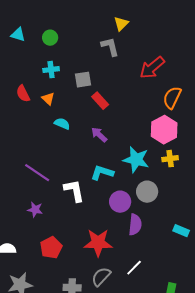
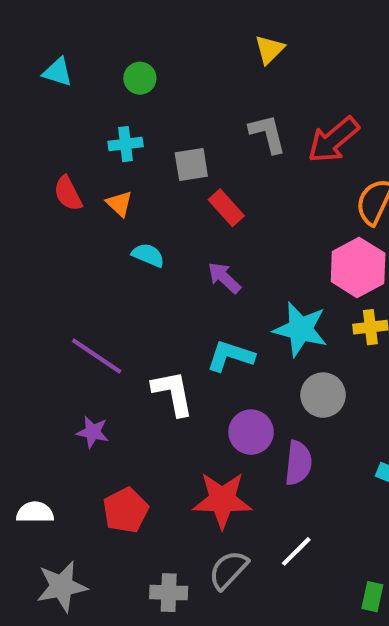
green circle: (50, 38) -> (140, 78), moved
gray L-shape: (110, 47) -> (267, 134), moved
purple circle: (120, 202) -> (251, 432), moved

